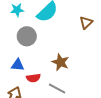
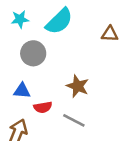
brown triangle: (86, 23) -> (110, 34), turned 48

